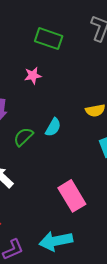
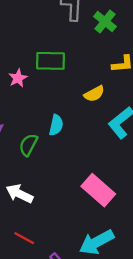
green rectangle: (49, 39) -> (50, 61), moved

